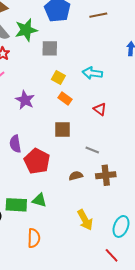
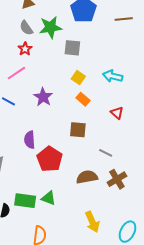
brown cross: (106, 175) -> (117, 179), turned -30
brown semicircle: (76, 176) -> (87, 177), size x1.5

